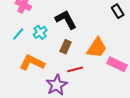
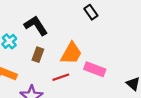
red line: (75, 69) -> (61, 77), moved

